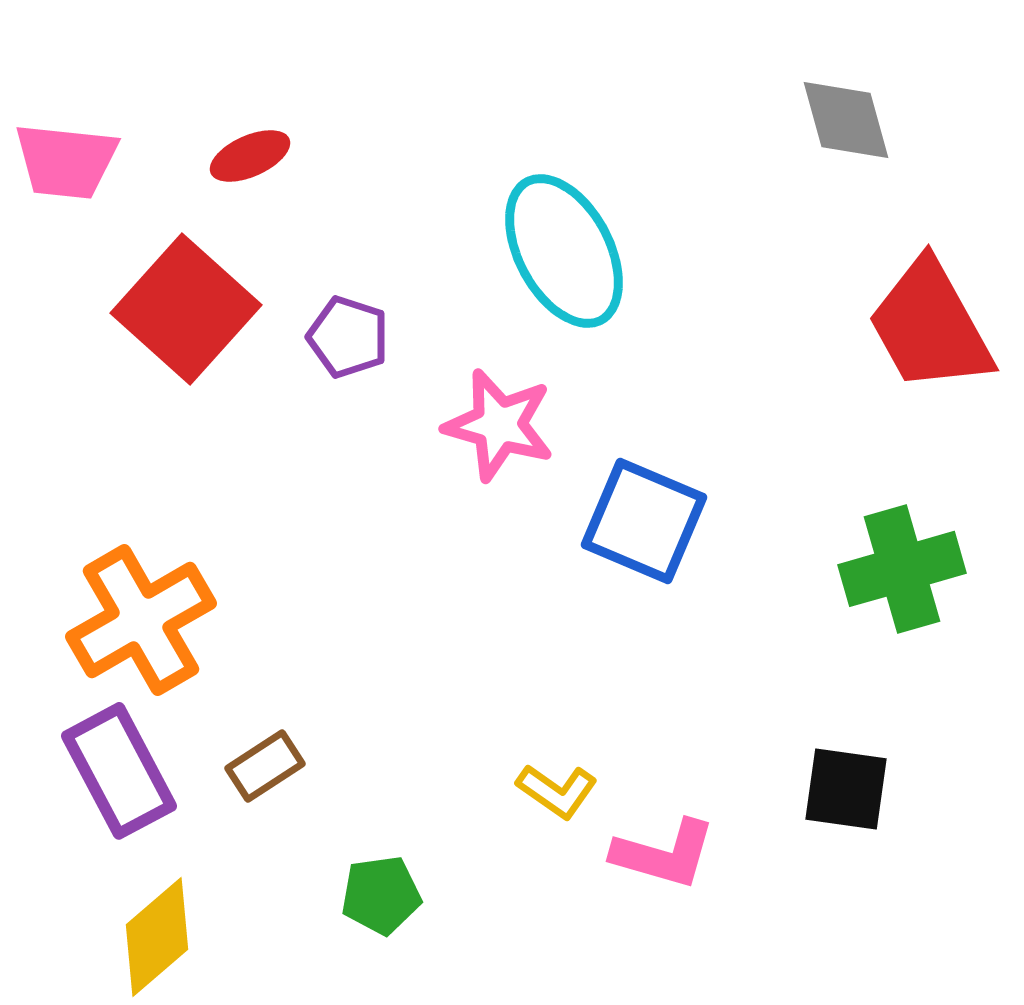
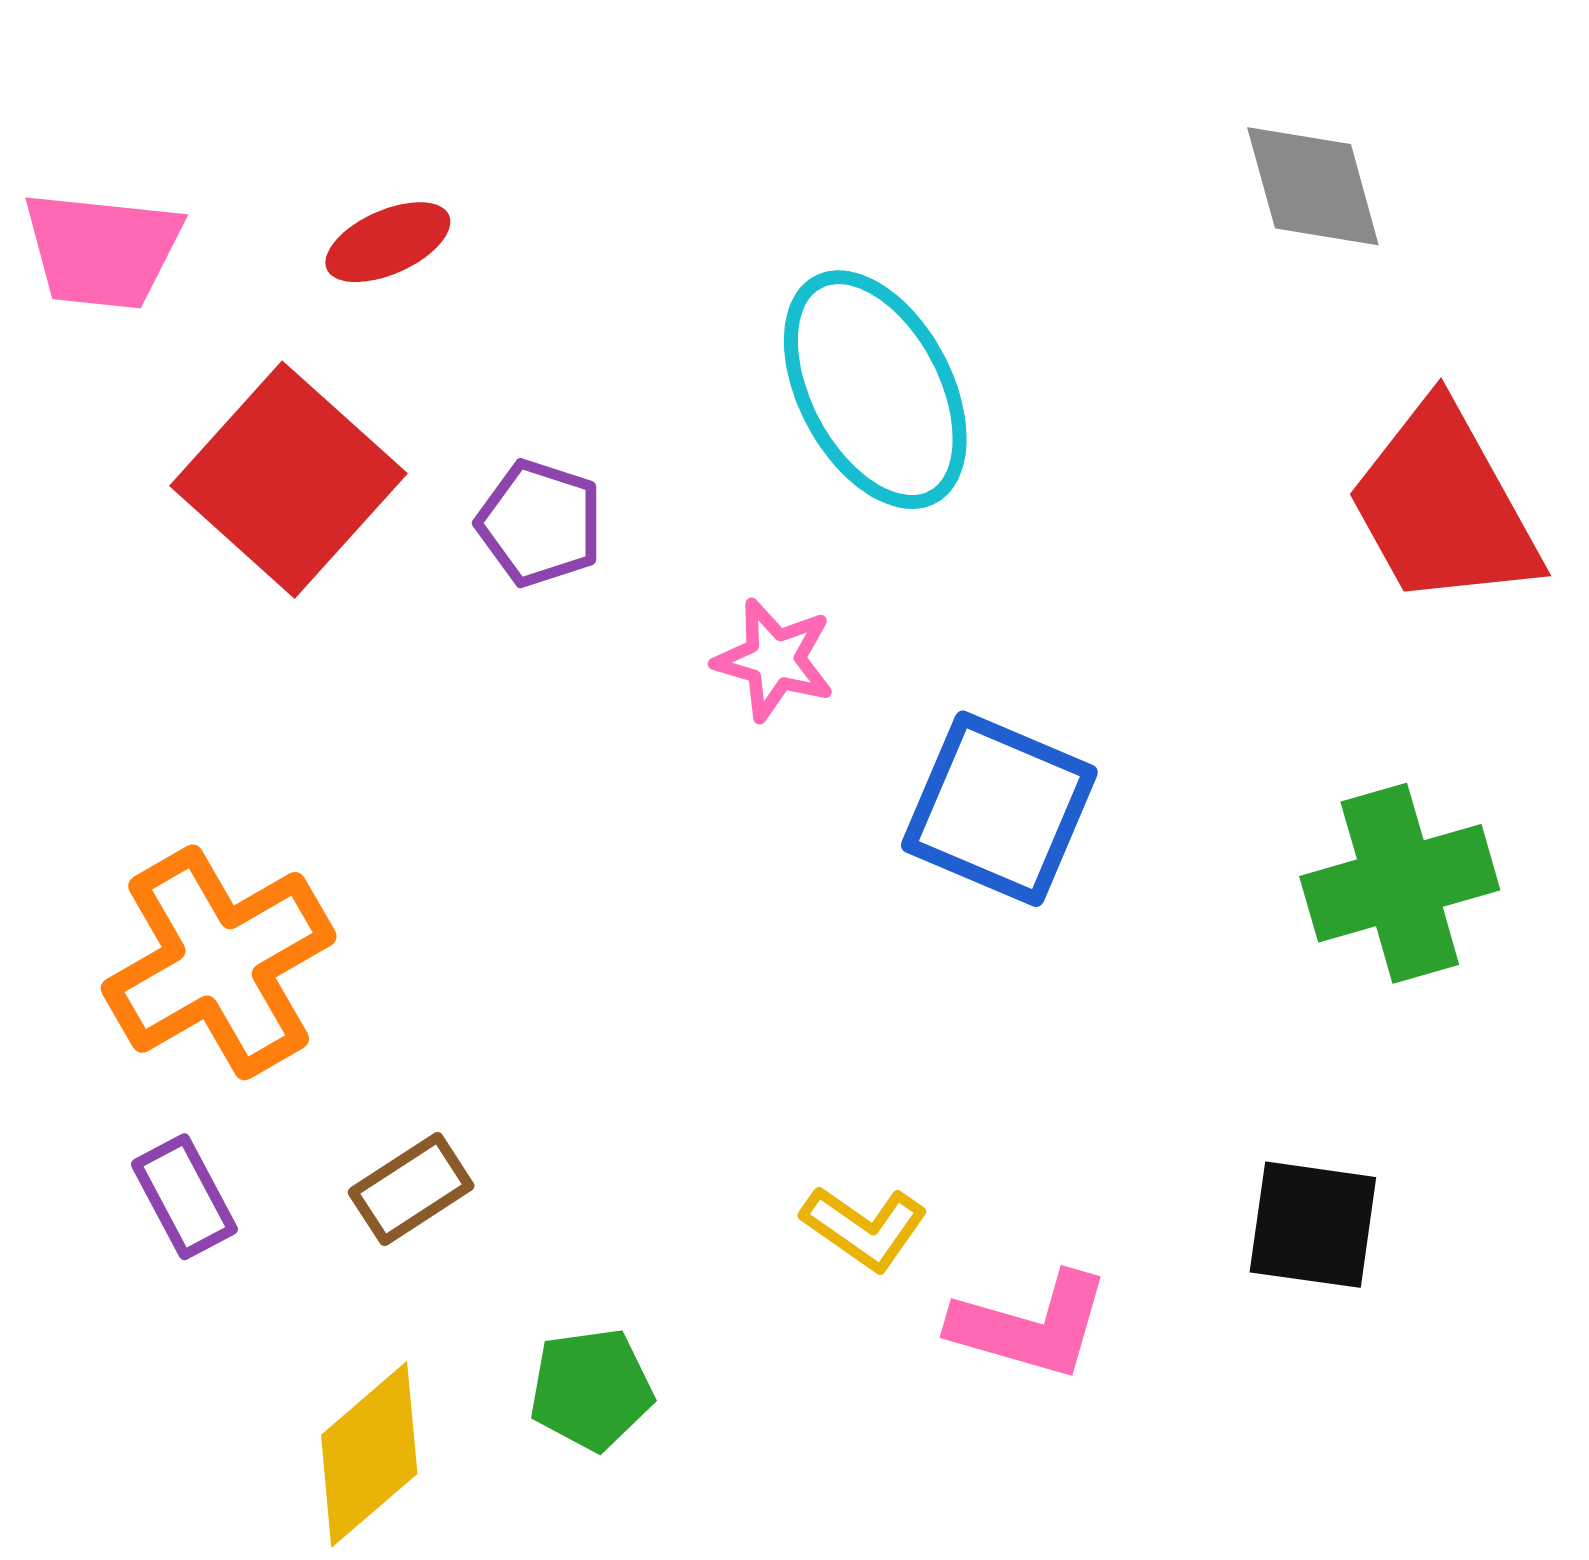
pink star: (499, 425) -> (774, 660), size x0.7
purple rectangle: (119, 771) -> (184, 1197), size x0.6
yellow diamond: (157, 937) -> (369, 1454), moved

